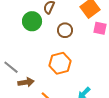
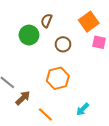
brown arrow: (26, 82) -> (23, 98), turned -35

